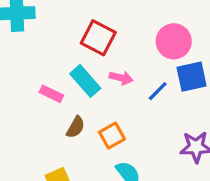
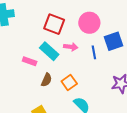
pink circle: (174, 41) -> (89, 23), moved
blue line: (158, 91) -> (94, 52), turned -48

